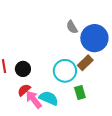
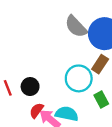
gray semicircle: (72, 27) -> (76, 27), size x1.5

